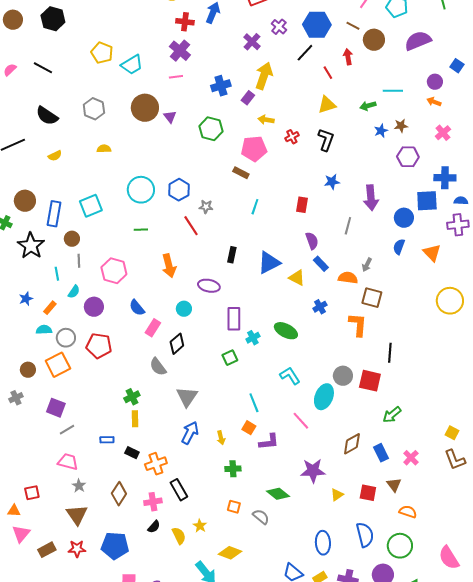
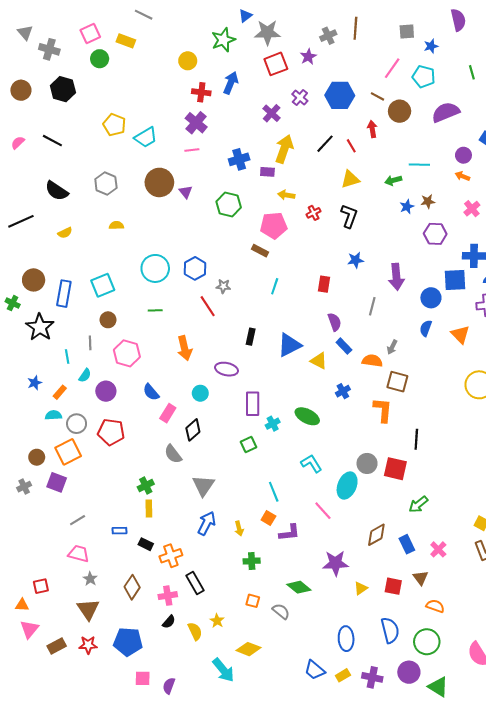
black line: (305, 53) -> (325, 144), moved
purple rectangle: (248, 98) -> (267, 172), turned 56
brown circle: (72, 239) -> (108, 320), moved
purple square: (56, 408) -> (57, 482), moved

